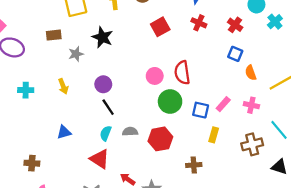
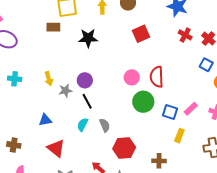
red cross: (199, 23) -> (185, 35), moved
brown rectangle: (54, 35) -> (53, 27), moved
black star: (102, 37) -> (88, 38), turned -30
gray star: (76, 54) -> (65, 91), moved
gray semicircle: (130, 132) -> (105, 125), turned 64
red hexagon: (160, 139) -> (124, 148), moved
red triangle: (100, 159) -> (56, 148), moved

